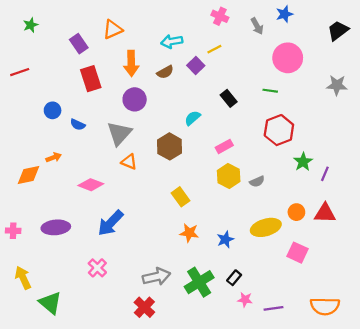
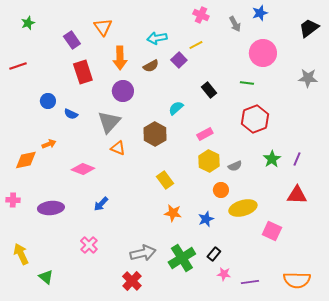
orange triangle: (113, 29) -> (103, 27), turned -42
green star: (303, 162) -> (272, 159), moved
orange circle: (296, 212) -> (221, 190), moved
blue arrow: (110, 223) -> (101, 204), size x0.6
pink cross: (13, 231) -> (13, 200), moved
green triangle: (50, 303) -> (46, 277), size x0.7

